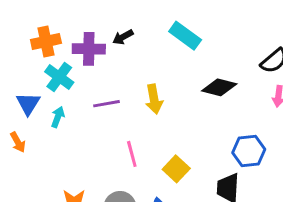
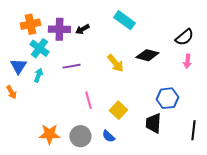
black arrow: (123, 37) -> (82, 29), moved
yellow arrow: (154, 99) -> (115, 63), moved, turned -30

